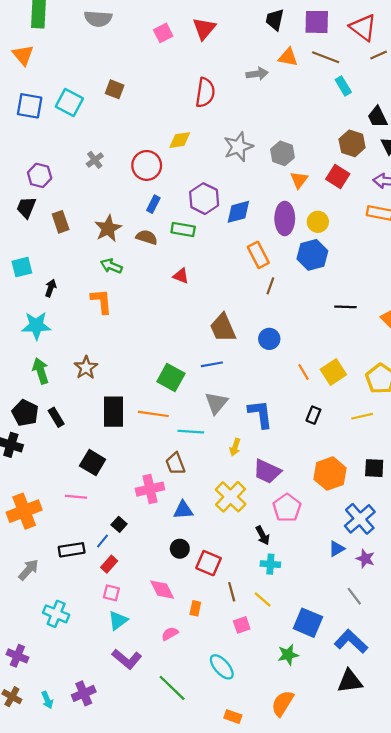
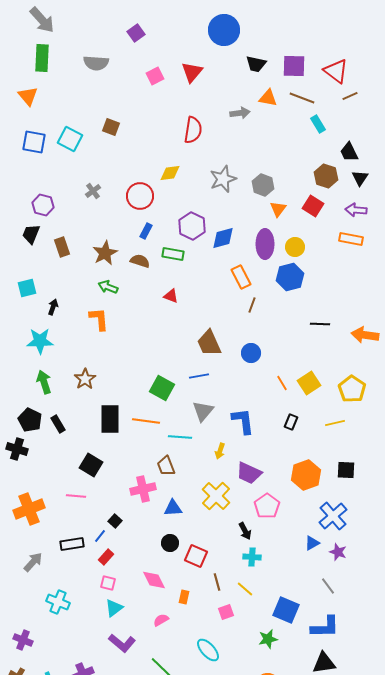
black trapezoid: (275, 20) -> (256, 64), turned -90
blue L-shape: (351, 641) -> (325, 627), turned 136

